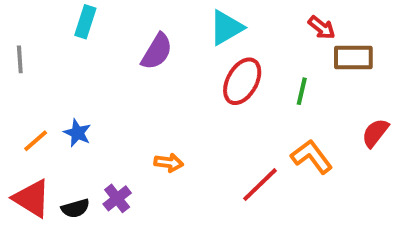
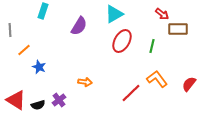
red semicircle: (375, 133) -> (189, 84), moved
orange line: (36, 141) -> (24, 50), moved

